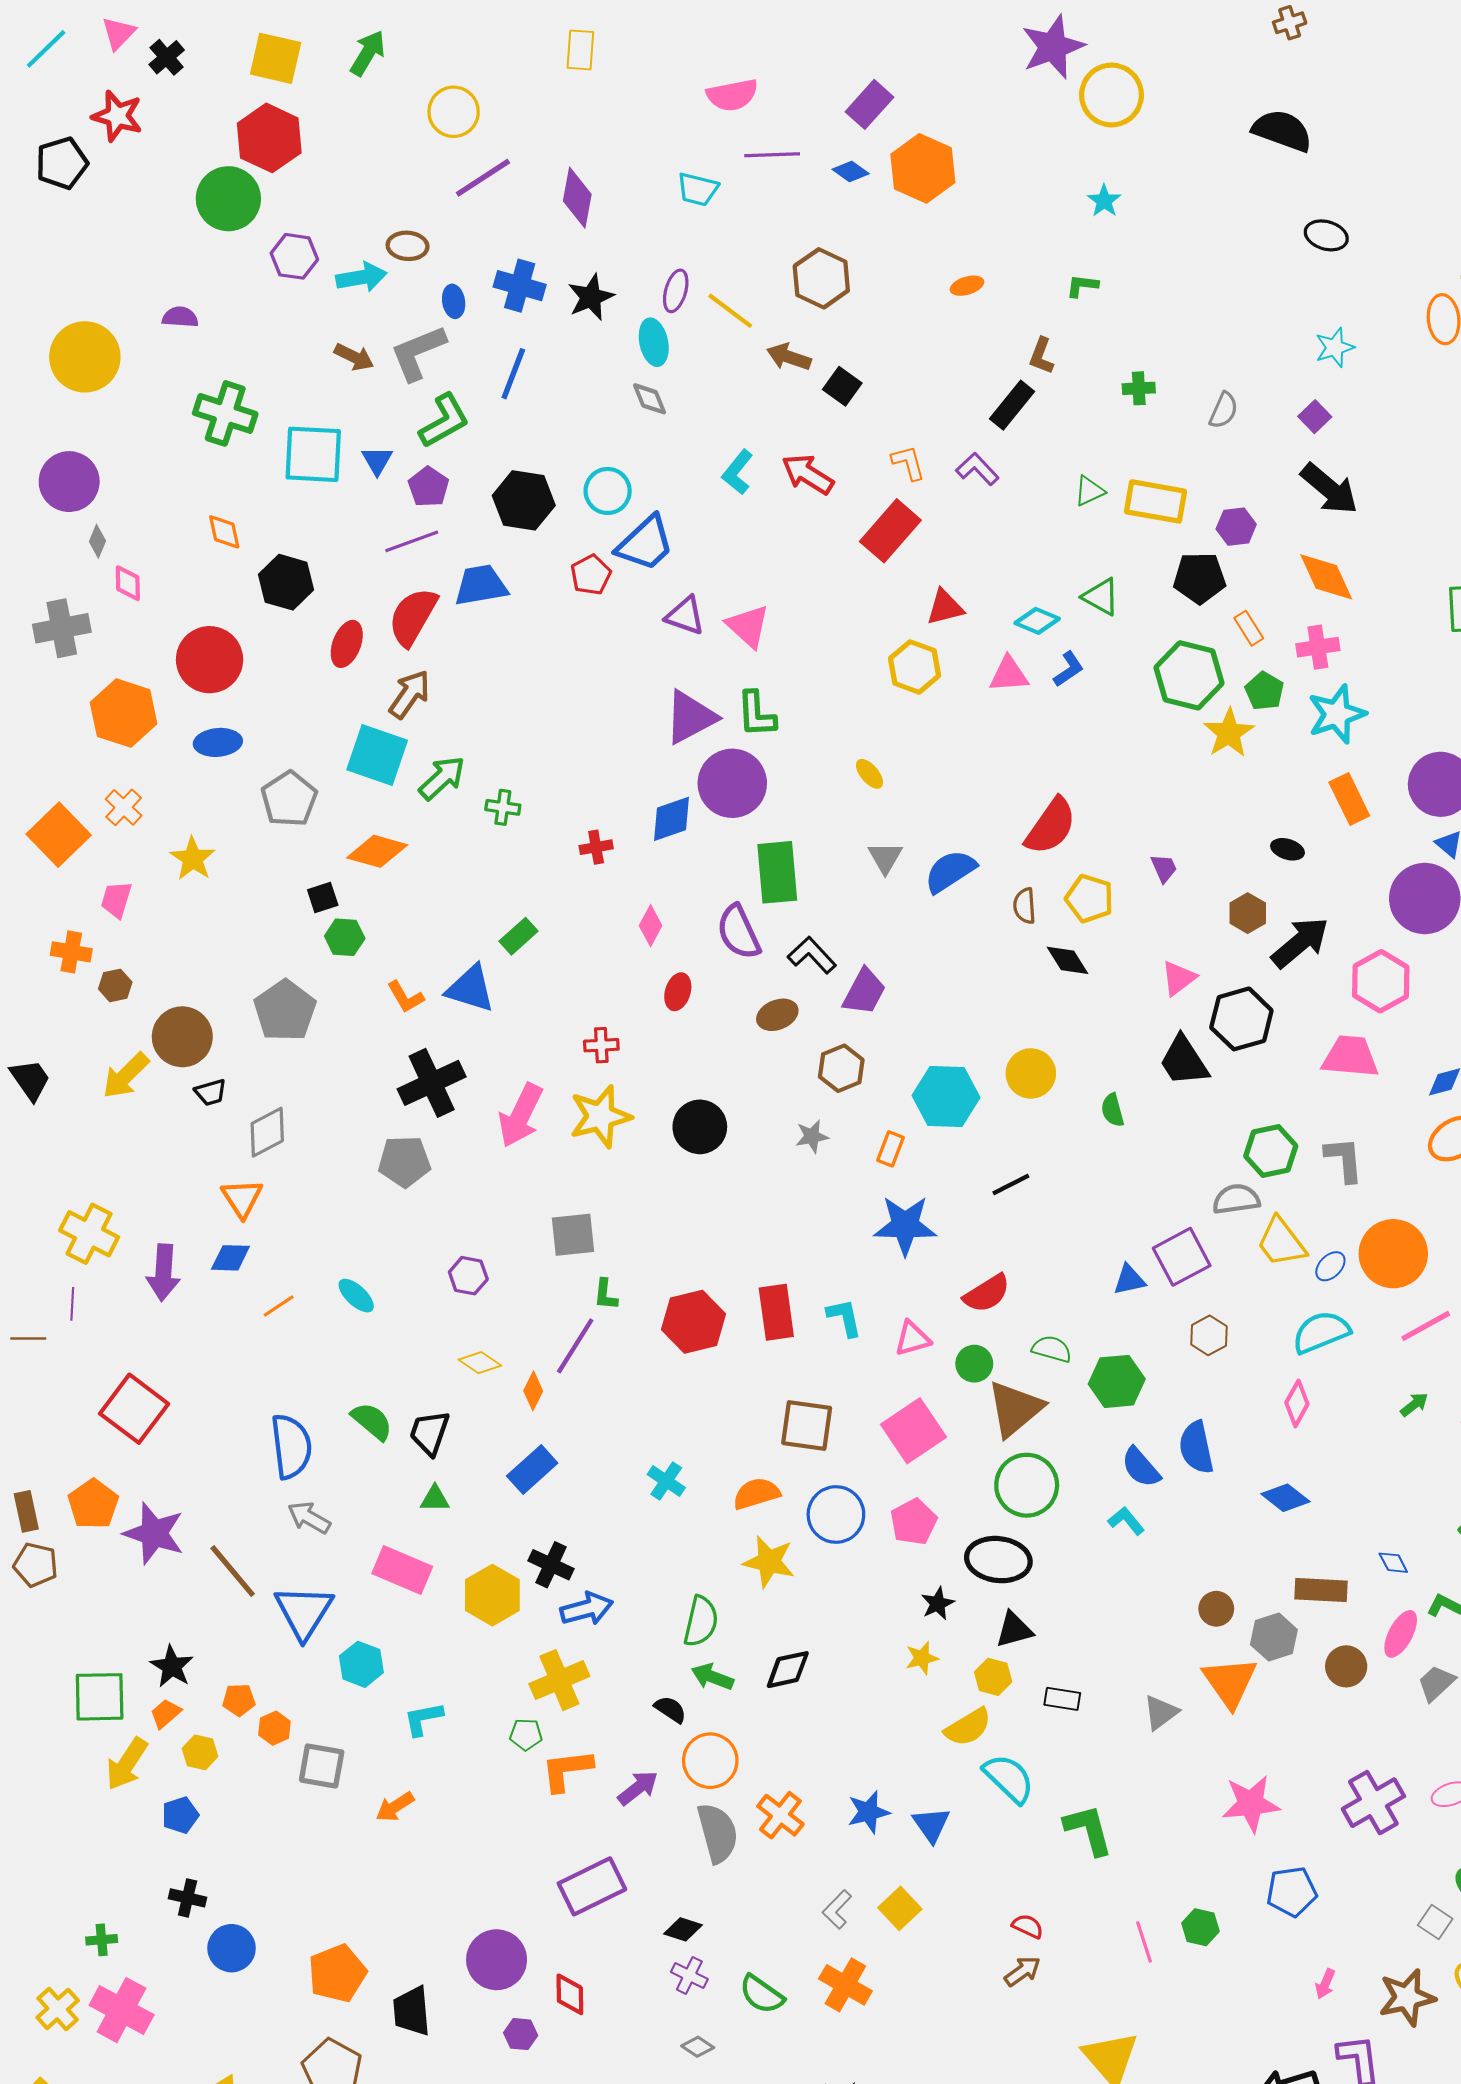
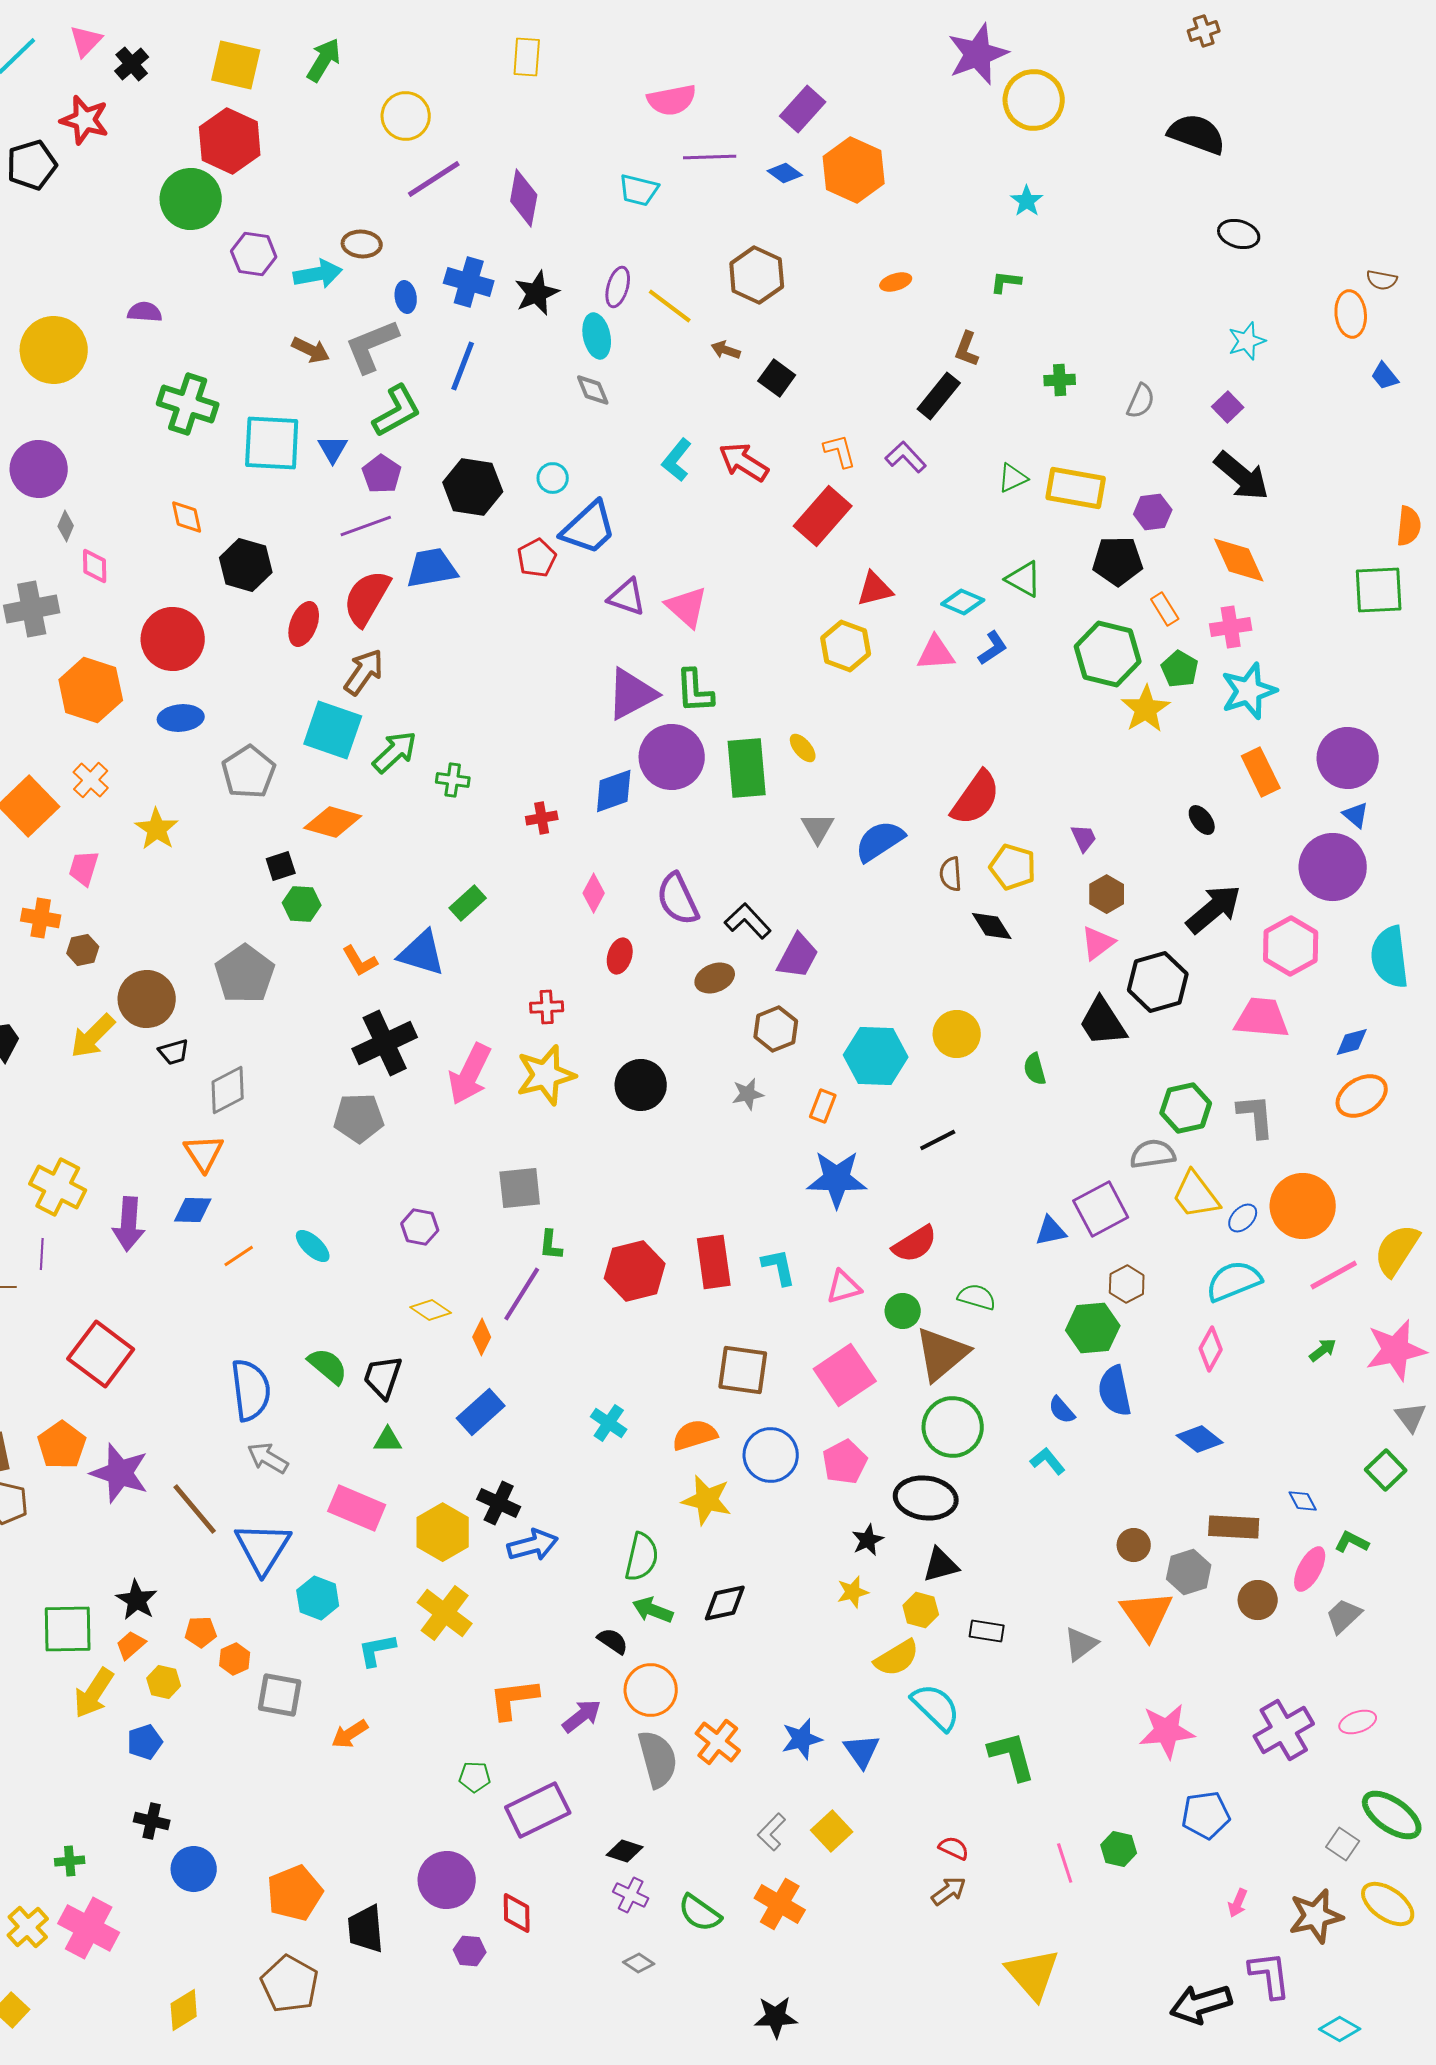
brown arrow: (789, 357) -> (726, 350), size x0.7
cyan circle: (608, 491) -> (553, 478), size x0.7
black ellipse: (1287, 849) -> (1202, 820), turned 36
green rectangle: (777, 872) -> (747, 768), moved
brown hexagon: (1248, 913) -> (1107, 894), moved
green hexagon: (1117, 1381) -> (1093, 1328), moved
blue semicircle: (1141, 1467) -> (1062, 1410), size x0.7
yellow cross: (559, 1680) -> (445, 1613), moved, turned -30
green pentagon: (526, 1734) -> (475, 1777), moved

